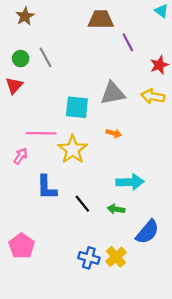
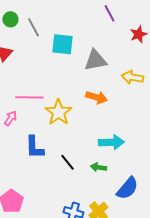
green circle: (21, 59) -> (10, 19), moved
yellow arrow: (153, 96) -> (132, 77), moved
cyan square: (77, 107) -> (62, 44), moved
orange arrow: (114, 133) -> (96, 97), size x1.5

